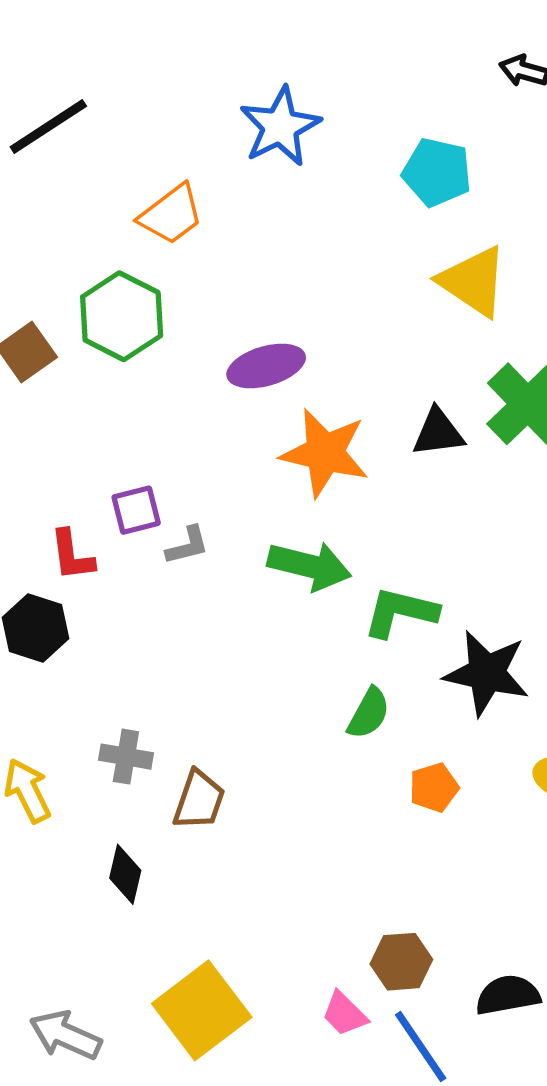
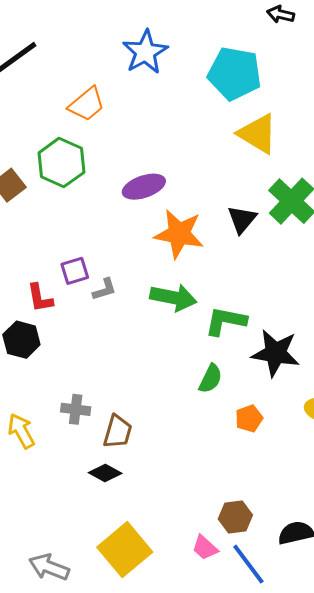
cyan pentagon: (437, 172) -> (234, 73), size x1.4
black triangle: (438, 432) -> (242, 219), turned -40
black diamond: (125, 874) -> (105, 473), moved, turned -72

